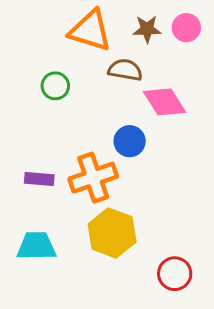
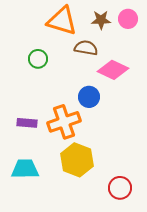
pink diamond: (165, 102) -> (113, 70), turned -32

